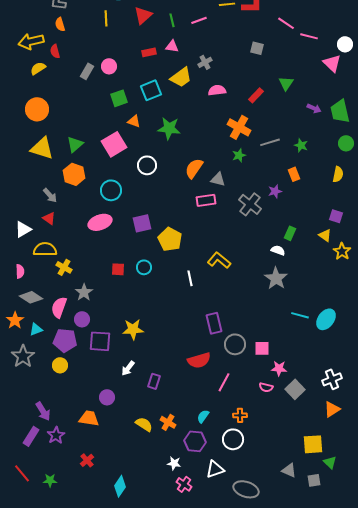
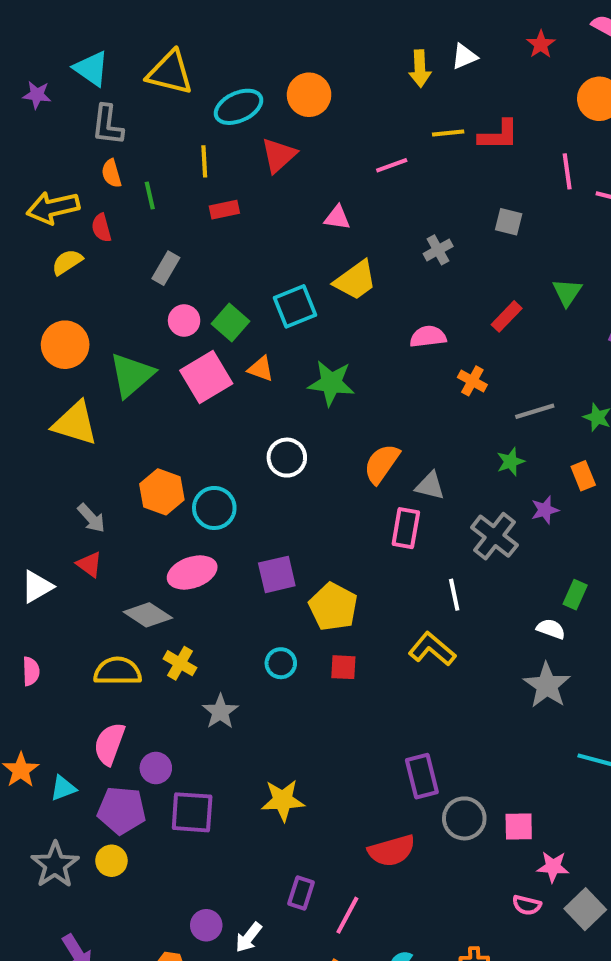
green line: (172, 20) -> (150, 196), moved
pink line: (286, 23) -> (567, 171), turned 48
red rectangle: (149, 52) -> (224, 210), moved
gray cross: (205, 62) -> (438, 250), moved
pink circle: (109, 66) -> (184, 321), moved
pink semicircle: (217, 90) -> (428, 337), moved
green square: (119, 98) -> (230, 323), turned -30
orange cross: (239, 127) -> (472, 381), size x0.6
green triangle: (75, 144) -> (132, 375), moved, size x1.4
pink square: (114, 144) -> (206, 377), moved
green star: (239, 155) -> (511, 462), moved
orange hexagon: (74, 174) -> (162, 492), moved
pink rectangle: (206, 200) -> (406, 528), turned -72
yellow semicircle: (45, 249) -> (118, 671), moved
yellow cross: (64, 267) -> (180, 663), moved
red square: (118, 269) -> (343, 667), moved
white line: (190, 278) -> (454, 595), moved
gray star: (84, 292) -> (220, 712), moved
gray diamond: (31, 297) -> (148, 615), moved
yellow star: (133, 329) -> (283, 800), moved
gray star: (23, 356) -> (55, 865), moved
white arrow: (128, 368) -> (249, 937), moved
pink line: (224, 382) -> (347, 915), moved

